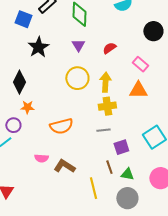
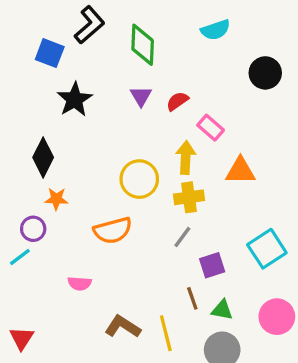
red semicircle: (109, 48) -> (177, 101), moved
pink rectangle: (140, 64) -> (211, 128), moved
yellow circle: (77, 78) -> (139, 179), moved
gray line: (103, 130) -> (182, 237), turned -48
brown L-shape: (64, 166) -> (123, 327), moved

